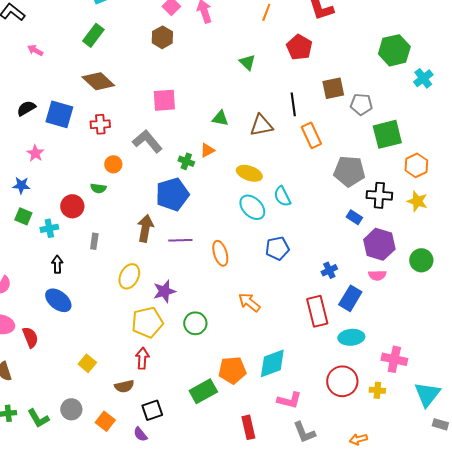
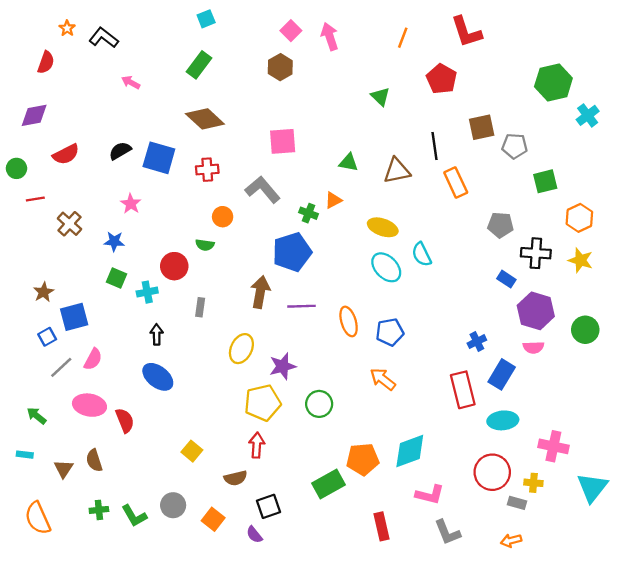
green square: (387, 134) -> (545, 181), size x0.7
gray pentagon: (349, 171) -> (500, 225), size x0.7
blue pentagon: (277, 248) -> (390, 332), moved
gray rectangle: (440, 424) -> (517, 503), moved

